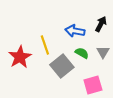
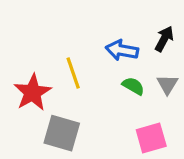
gray square: (62, 66) -> (62, 133), moved, turned -35

